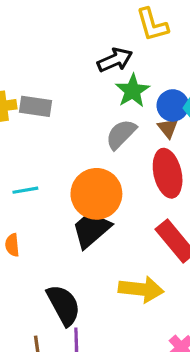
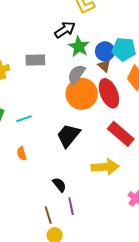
gray rectangle: (36, 106) -> (35, 60), moved
orange circle: (96, 194) -> (82, 94), moved
black semicircle: (64, 305) -> (59, 185), size x0.6

